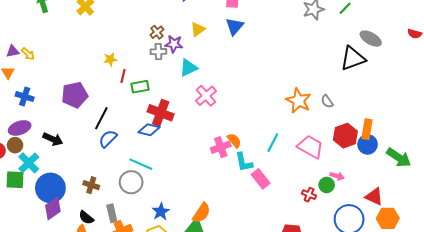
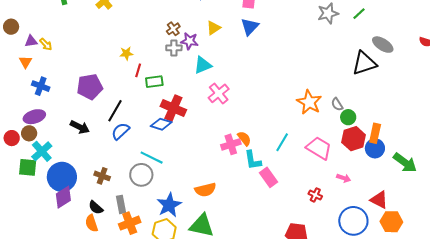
black arrow: (53, 139) -> (80, 127), moved
green circle: (327, 185) -> (348, 117), moved
blue star: (161, 212) -> (169, 205), size x1.4
orange semicircle: (201, 213) -> (205, 190), moved, turned 40

